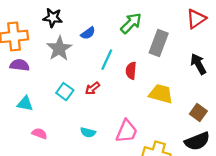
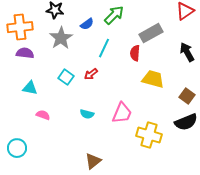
green arrow: (131, 23) -> (114, 15), moved
gray rectangle: (159, 43) -> (151, 33), turned 40
red semicircle: (131, 71) -> (135, 53), moved

